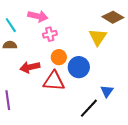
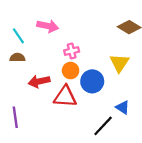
pink cross: (50, 34) -> (72, 51), moved
yellow triangle: (98, 37) -> (119, 63), moved
blue triangle: (107, 91) -> (123, 107), turned -32

